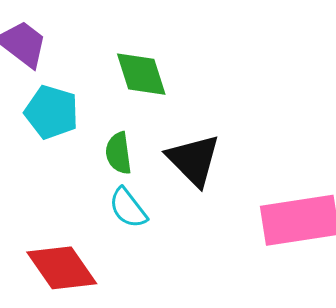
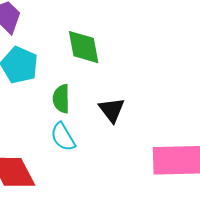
black triangle: (194, 160) -> (112, 110), size x0.7

